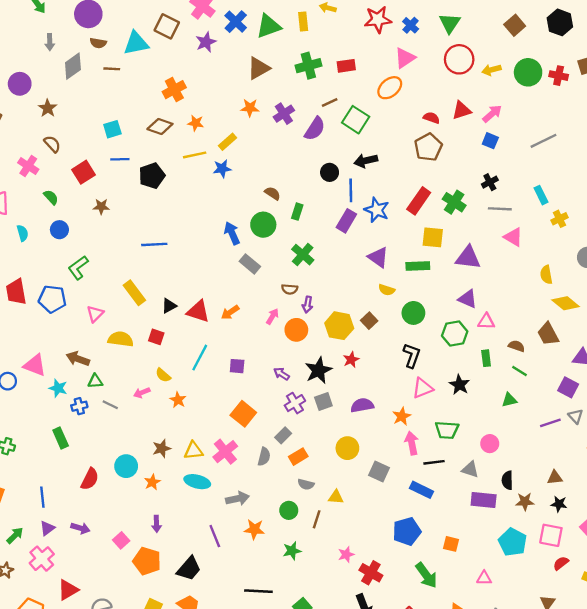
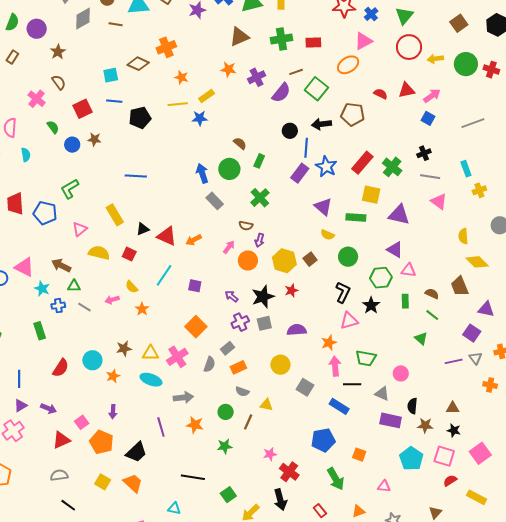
brown diamond: (160, 126) -> (138, 64), moved
brown pentagon: (428, 147) -> (353, 114), moved, turned 30
blue circle: (59, 230) -> (72, 145), moved
black star: (459, 385) -> (371, 305), moved
green triangle: (509, 400) -> (421, 338), turned 48
red triangle: (68, 590) -> (61, 440), moved

